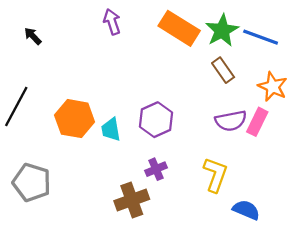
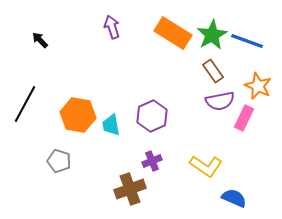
purple semicircle: (231, 121) -> (220, 101), moved
yellow L-shape: (215, 175) -> (206, 166), turned 104
gray pentagon: (32, 182) -> (59, 161), moved, size x0.7

